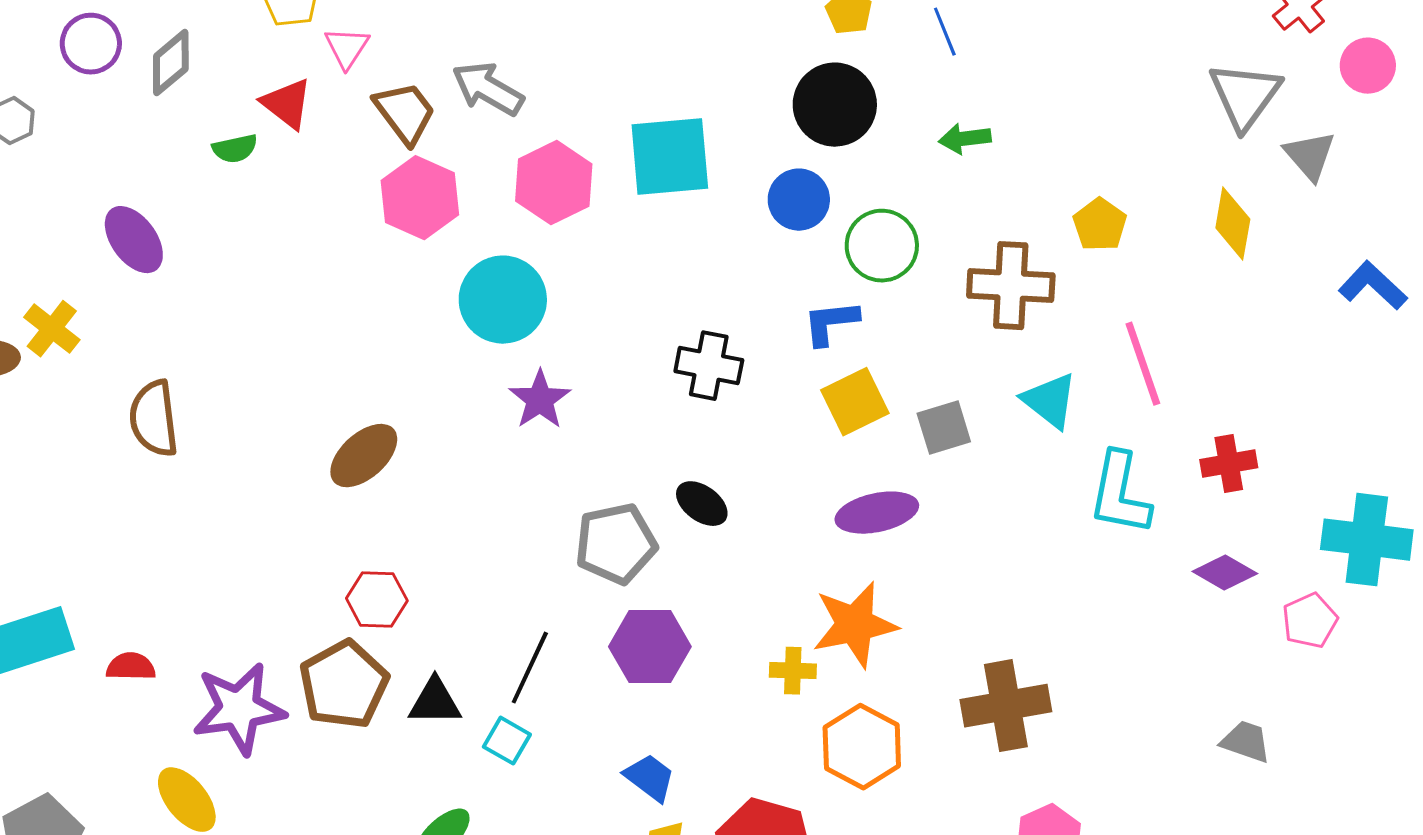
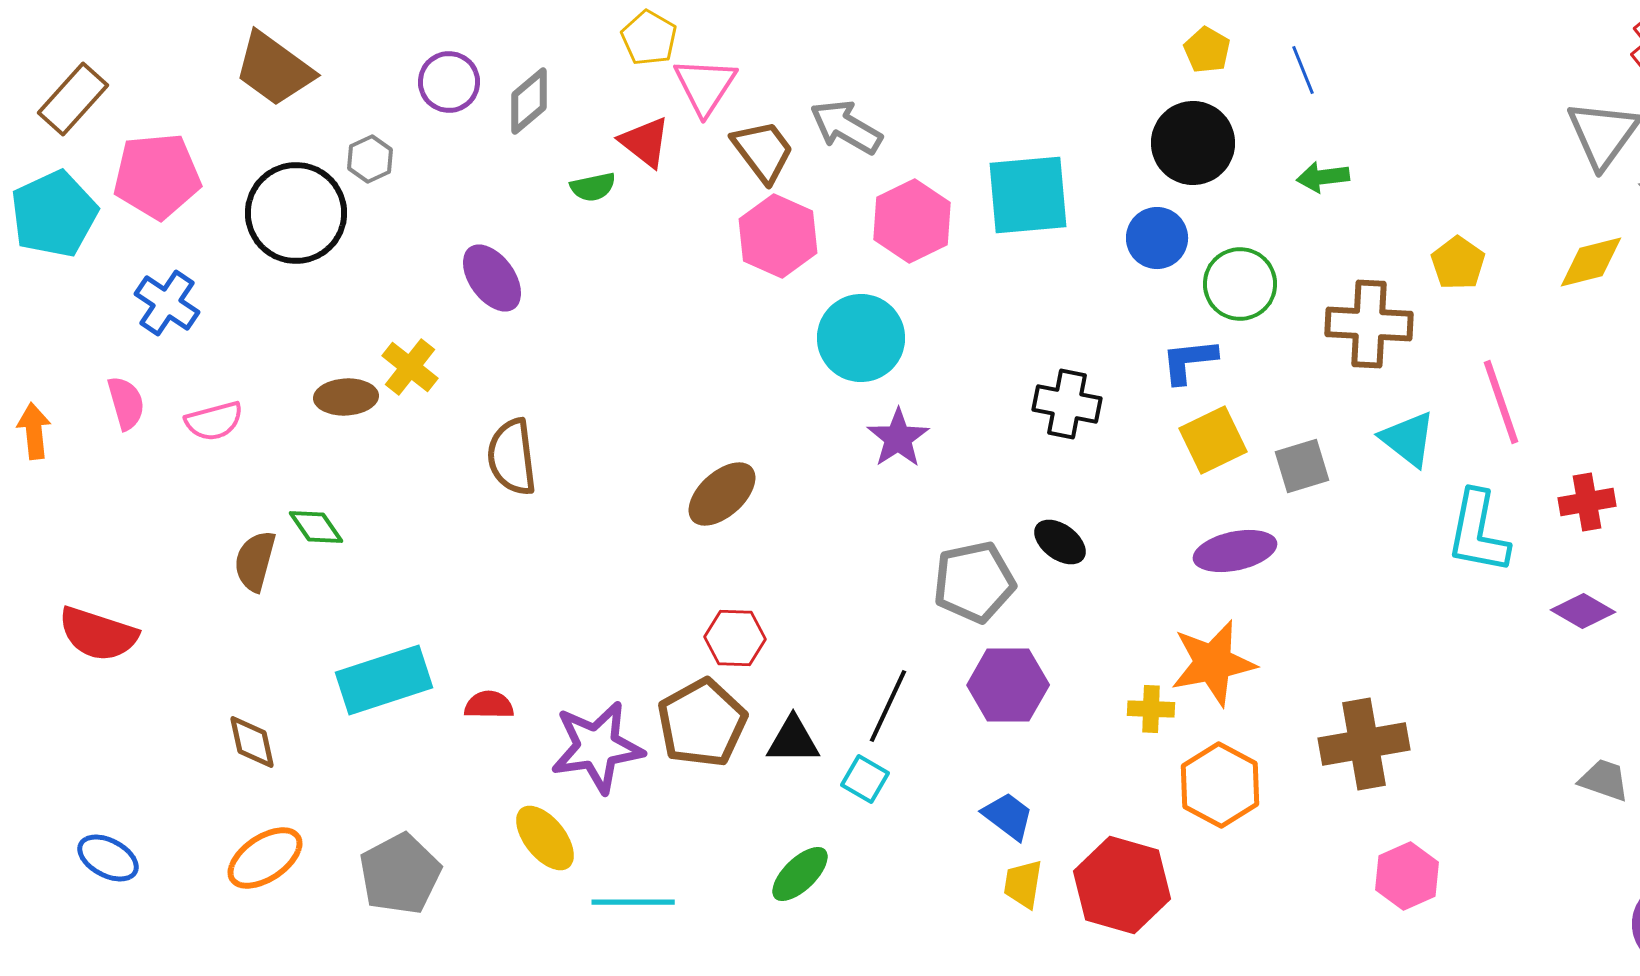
pink triangle: (347, 48) -> (705, 86), size x1.4
yellow diamond: (1233, 224) -> (1591, 262), turned 66

